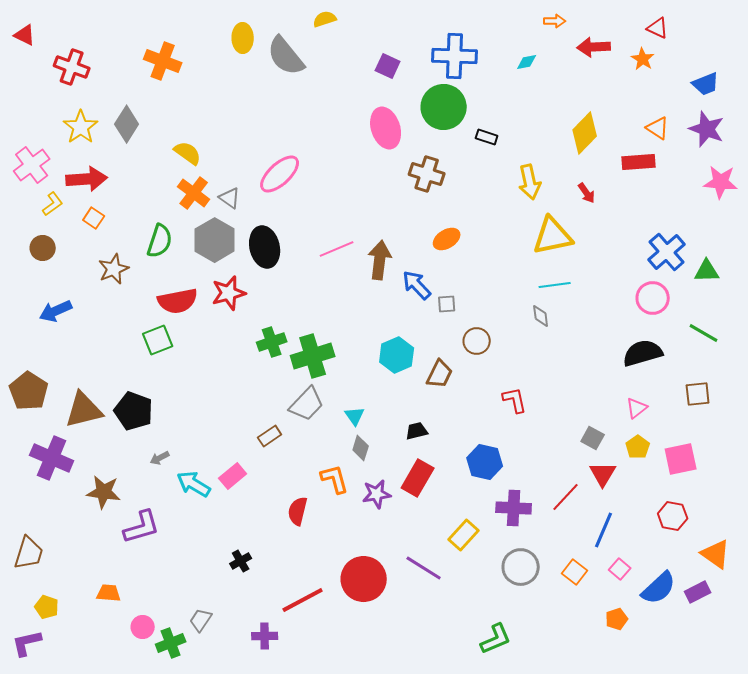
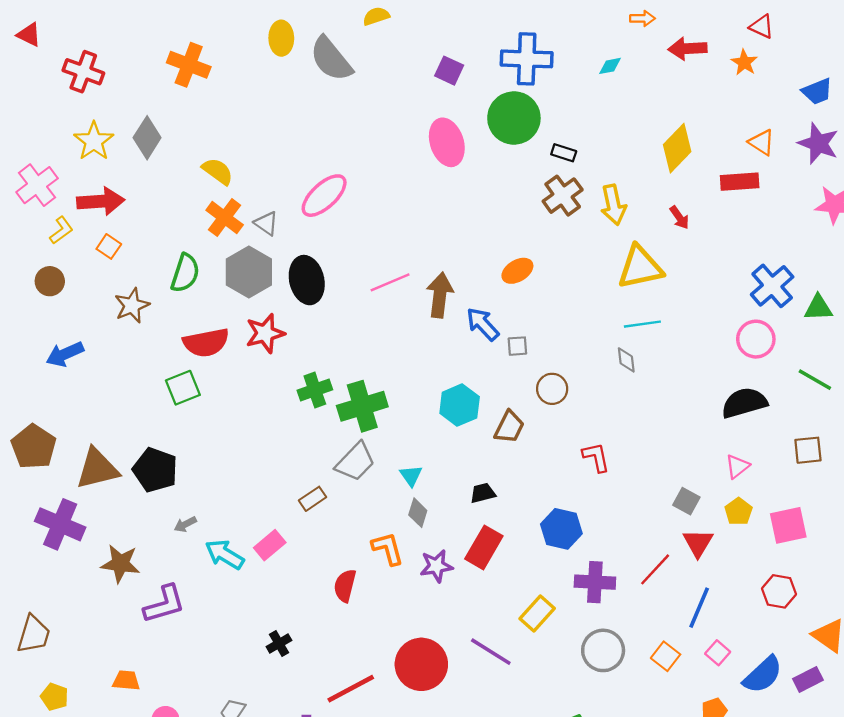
brown cross: (427, 174) -> (563, 196), moved, turned 36

